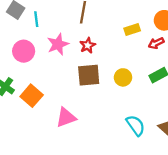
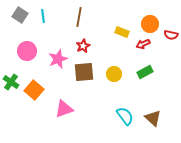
cyan line: (36, 19) -> (43, 16), moved
yellow rectangle: (132, 29) -> (122, 32), turned 40
pink star: (58, 44) -> (58, 59), moved

